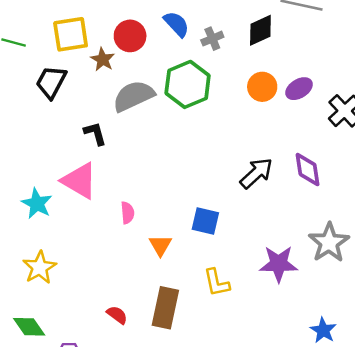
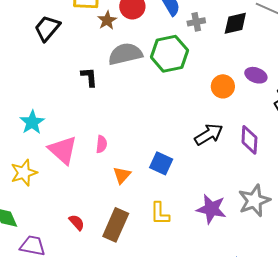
black trapezoid: (51, 82) -> (47, 28), moved
orange circle: (262, 87) -> (223, 86), moved
purple ellipse: (299, 89) -> (256, 75), turned 40
pink triangle: (79, 181) -> (63, 150), moved

